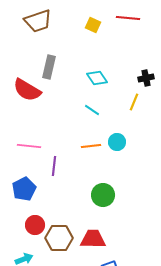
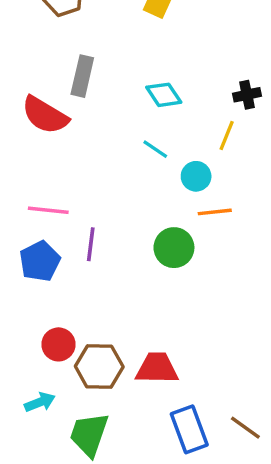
cyan circle: (117, 142) -> (196, 176), moved
orange line: (91, 146) -> (215, 212), moved
blue pentagon: (24, 189) -> (40, 261), moved
green circle: (103, 195) -> (174, 248), moved

